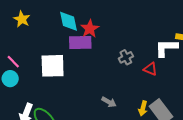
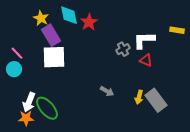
yellow star: (22, 19) -> (41, 18), moved
purple rectangle: (80, 42) -> (51, 35), moved, turned 60
white L-shape: (166, 48) -> (144, 40), moved

